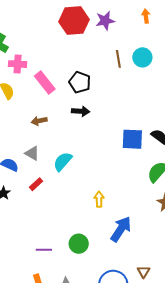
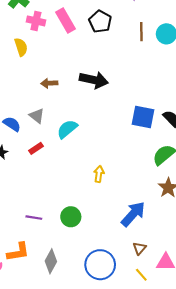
pink rectangle: (45, 82) -> (66, 20), moved
black pentagon: (80, 82) -> (100, 22), moved
black arrow: (81, 111) -> (94, 80), size x1.5
blue arrow: (121, 229) -> (133, 214), moved
brown triangle: (144, 272) -> (140, 248), moved

